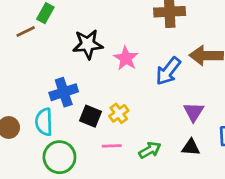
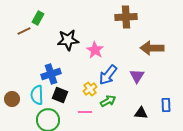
blue arrow: (168, 71) -> (108, 75), moved
purple triangle: (194, 112) -> (137, 76), moved
black square: (91, 116) -> (60, 95), moved
green arrow: (150, 150) -> (108, 101), moved

